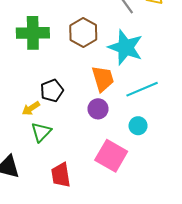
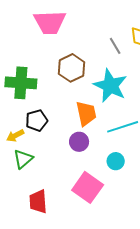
green cross: (33, 33) -> (21, 83), moved

